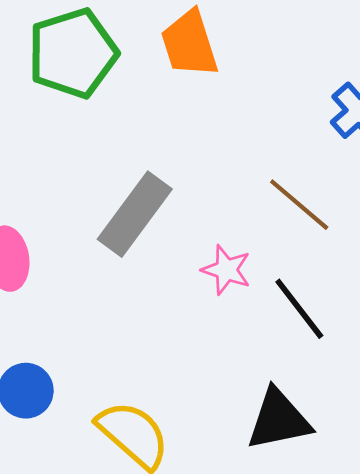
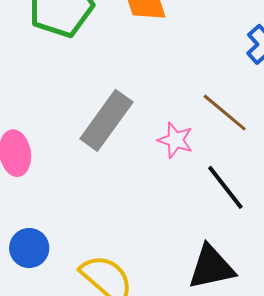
pink star: (226, 270) -> (175, 140), moved

